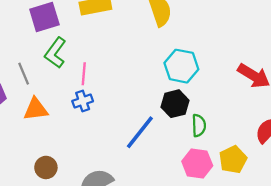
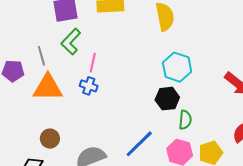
blue cross: (83, 101) -> (89, 86), turned 30
orange triangle: (36, 109) -> (48, 88), size x1.4
blue line: (140, 132) -> (139, 144), moved

